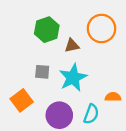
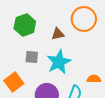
green hexagon: (47, 30) -> (25, 25), moved

